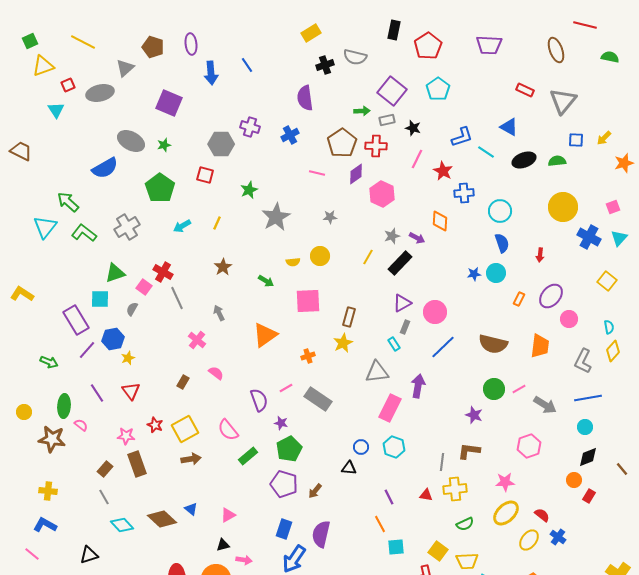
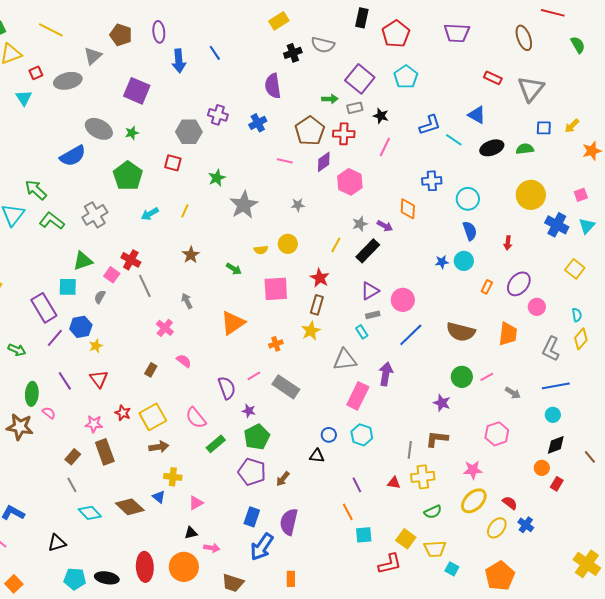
green semicircle: (610, 57) -> (578, 45), turned 48
red star: (443, 171) -> (320, 278), moved
gray rectangle: (405, 327) -> (373, 315), turned 56
gray arrow: (545, 405) -> (513, 393), size x0.7
yellow cross: (48, 491) -> (173, 477), moved

